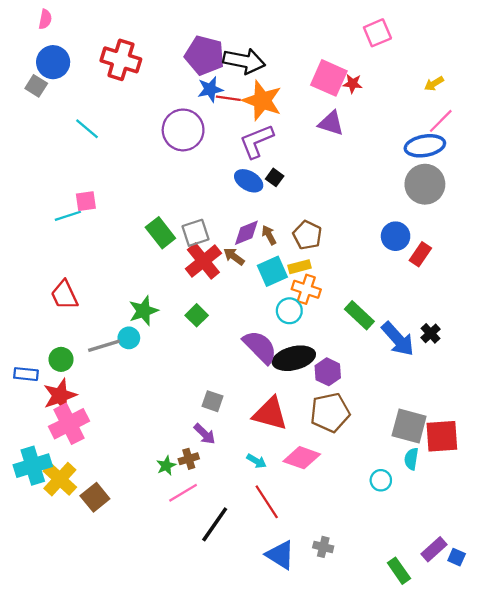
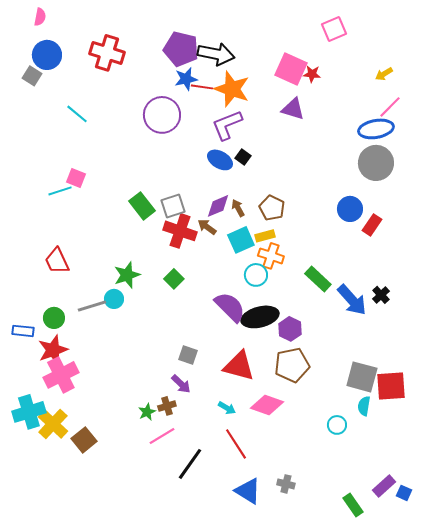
pink square: (86, 201) -> (76, 178), turned 30
red cross: (203, 261) -> (180, 231), turned -32

